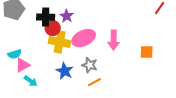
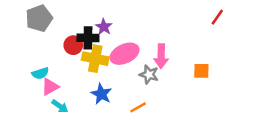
black cross: (46, 17) -> (88, 38), moved
red circle: (53, 28) -> (73, 45), moved
gray star: (90, 65) -> (149, 74), moved

